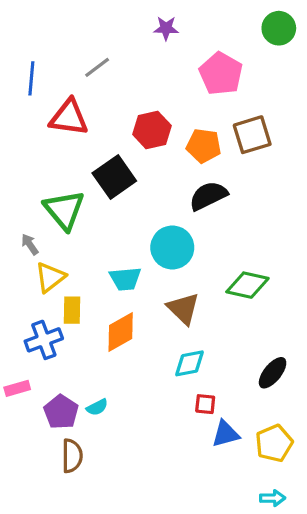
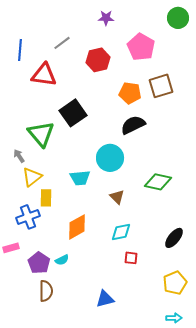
red hexagon: (152, 130) -> (98, 60), moved
brown triangle: (183, 309) -> (117, 197), size x0.7
orange diamond: (121, 332) -> (77, 227), moved
blue triangle: (226, 434) -> (105, 299), moved

